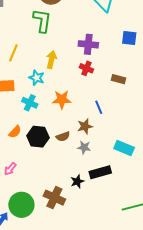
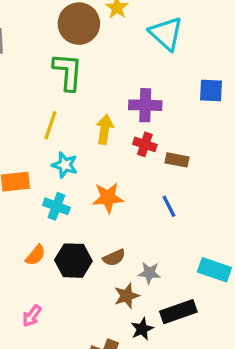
yellow line: (13, 53) -> (50, 125), moved
yellow arrow: (51, 60) -> (105, 129), moved
brown rectangle: (119, 79) -> (177, 160), moved
brown star: (85, 126) -> (127, 296), moved

